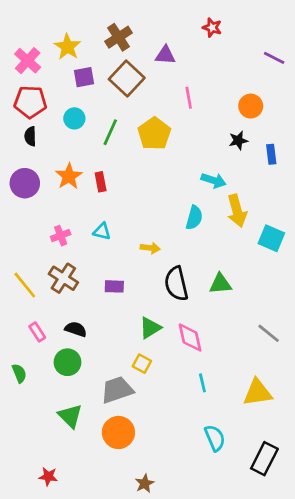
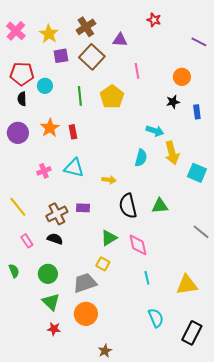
pink cross: (28, 61) -> (16, 31), moved
cyan circle: (74, 118) -> (45, 86), moved
green line: (110, 132) -> (80, 96), turned -30
cyan triangle: (102, 231) -> (74, 168), size x1.5
brown cross: (63, 278) -> (57, 214), moved, turned 30
gray line: (269, 333) -> (201, 232), moved
green circle: (67, 362) -> (48, 274), moved
red star: (48, 477) -> (54, 329), moved

